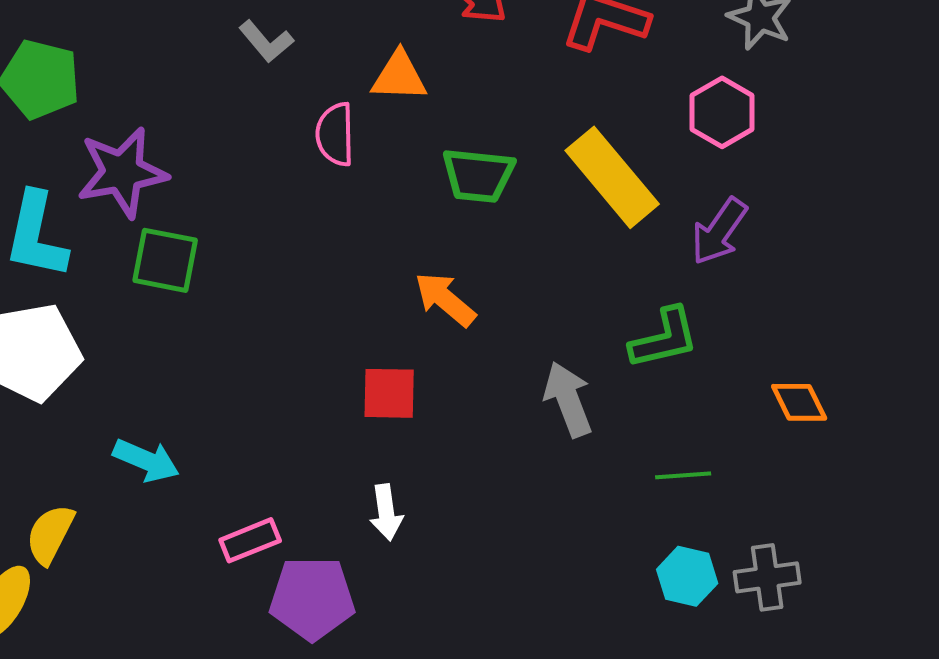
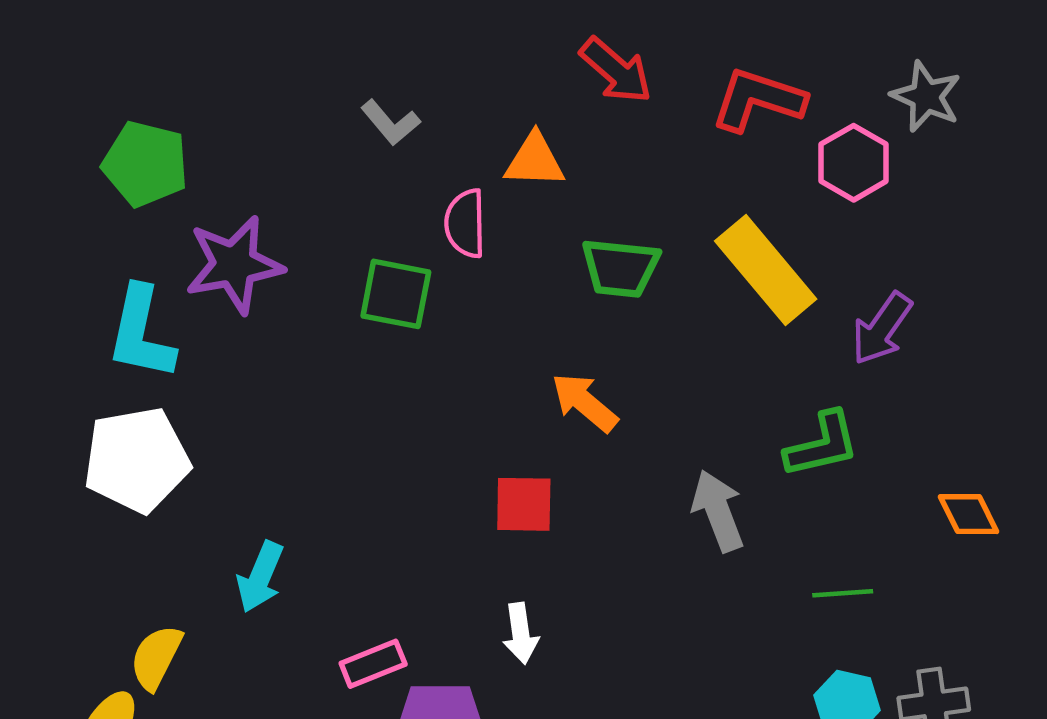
pink hexagon: (722, 112) -> (854, 163), moved
green square: (165, 260) -> (396, 294), moved
cyan arrow: (146, 460) -> (260, 577), turned 90

